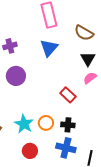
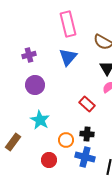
orange circle: (46, 123) -> (66, 140), moved
cyan star: (24, 124) -> (40, 120), moved

